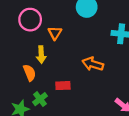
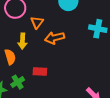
orange arrow: (93, 64) -> (55, 38), moved, turned -36

